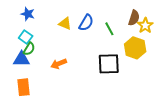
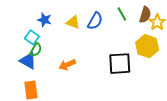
blue star: (28, 14) -> (44, 20), moved
green line: (109, 29) -> (122, 14), moved
blue triangle: (21, 59) -> (28, 61), turned 30

